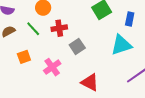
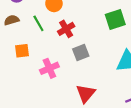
red cross: (59, 28) -> (66, 29), turned -35
red triangle: (90, 82) -> (86, 93), turned 30

